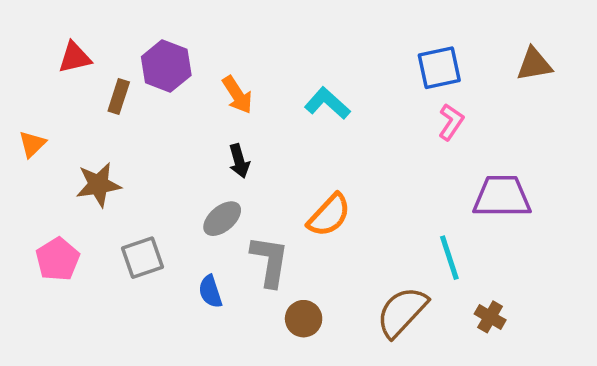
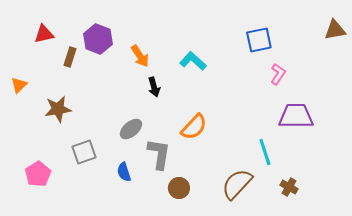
brown triangle: (534, 64) -> (335, 30), moved
pink L-shape: (451, 122) -> (278, 74), moved
black arrow: (239, 161) -> (154, 87), moved
pink pentagon: (58, 259) -> (38, 174), moved

